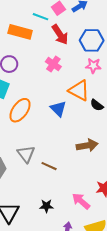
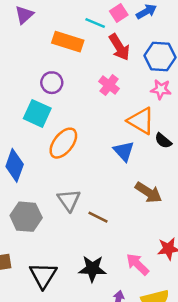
blue triangle: (58, 109) -> (124, 151), moved
brown arrow: (87, 145) -> (148, 192), turned 40
black star: (46, 206) -> (92, 269), size x1.5

